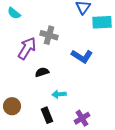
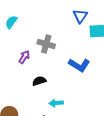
cyan semicircle: (14, 13) -> (11, 22), turned 88
purple arrow: (27, 48) -> (24, 57), size x0.6

